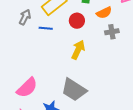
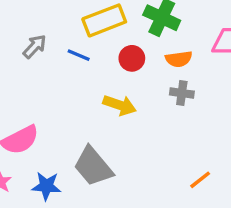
gray arrow: (25, 17) -> (35, 46), moved
yellow arrow: (78, 50) -> (119, 105), turned 66

